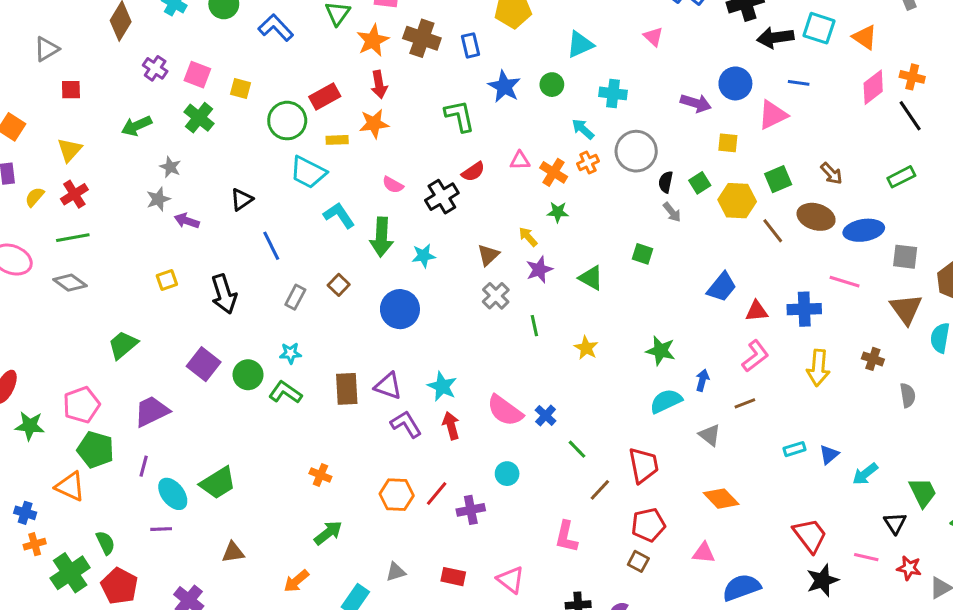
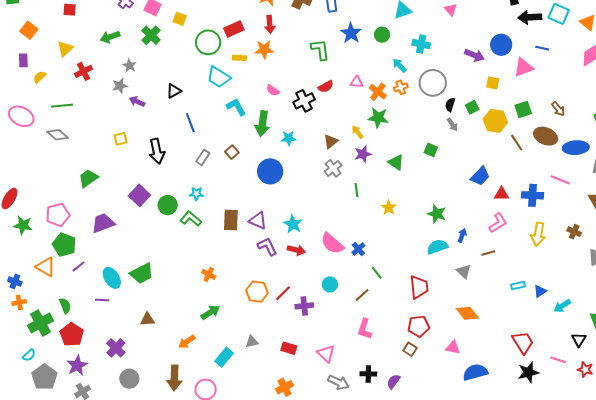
red cross: (74, 194) -> (84, 71), moved
green star: (558, 212) -> (378, 118), size x1.5
red arrow: (451, 426) -> (296, 250), turned 114
purple line: (144, 466) -> (79, 266), moved, turned 32
brown line: (600, 490) -> (362, 295), moved

